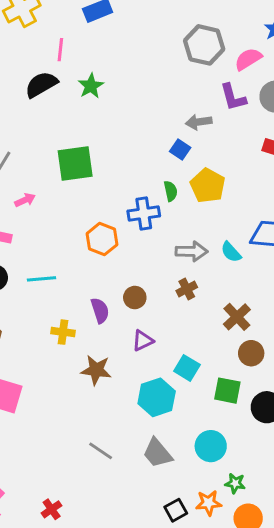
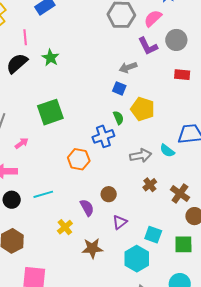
brown cross: (187, 289) -> (150, 185), moved
yellow cross: (63, 332) -> (65, 227), turned -35

